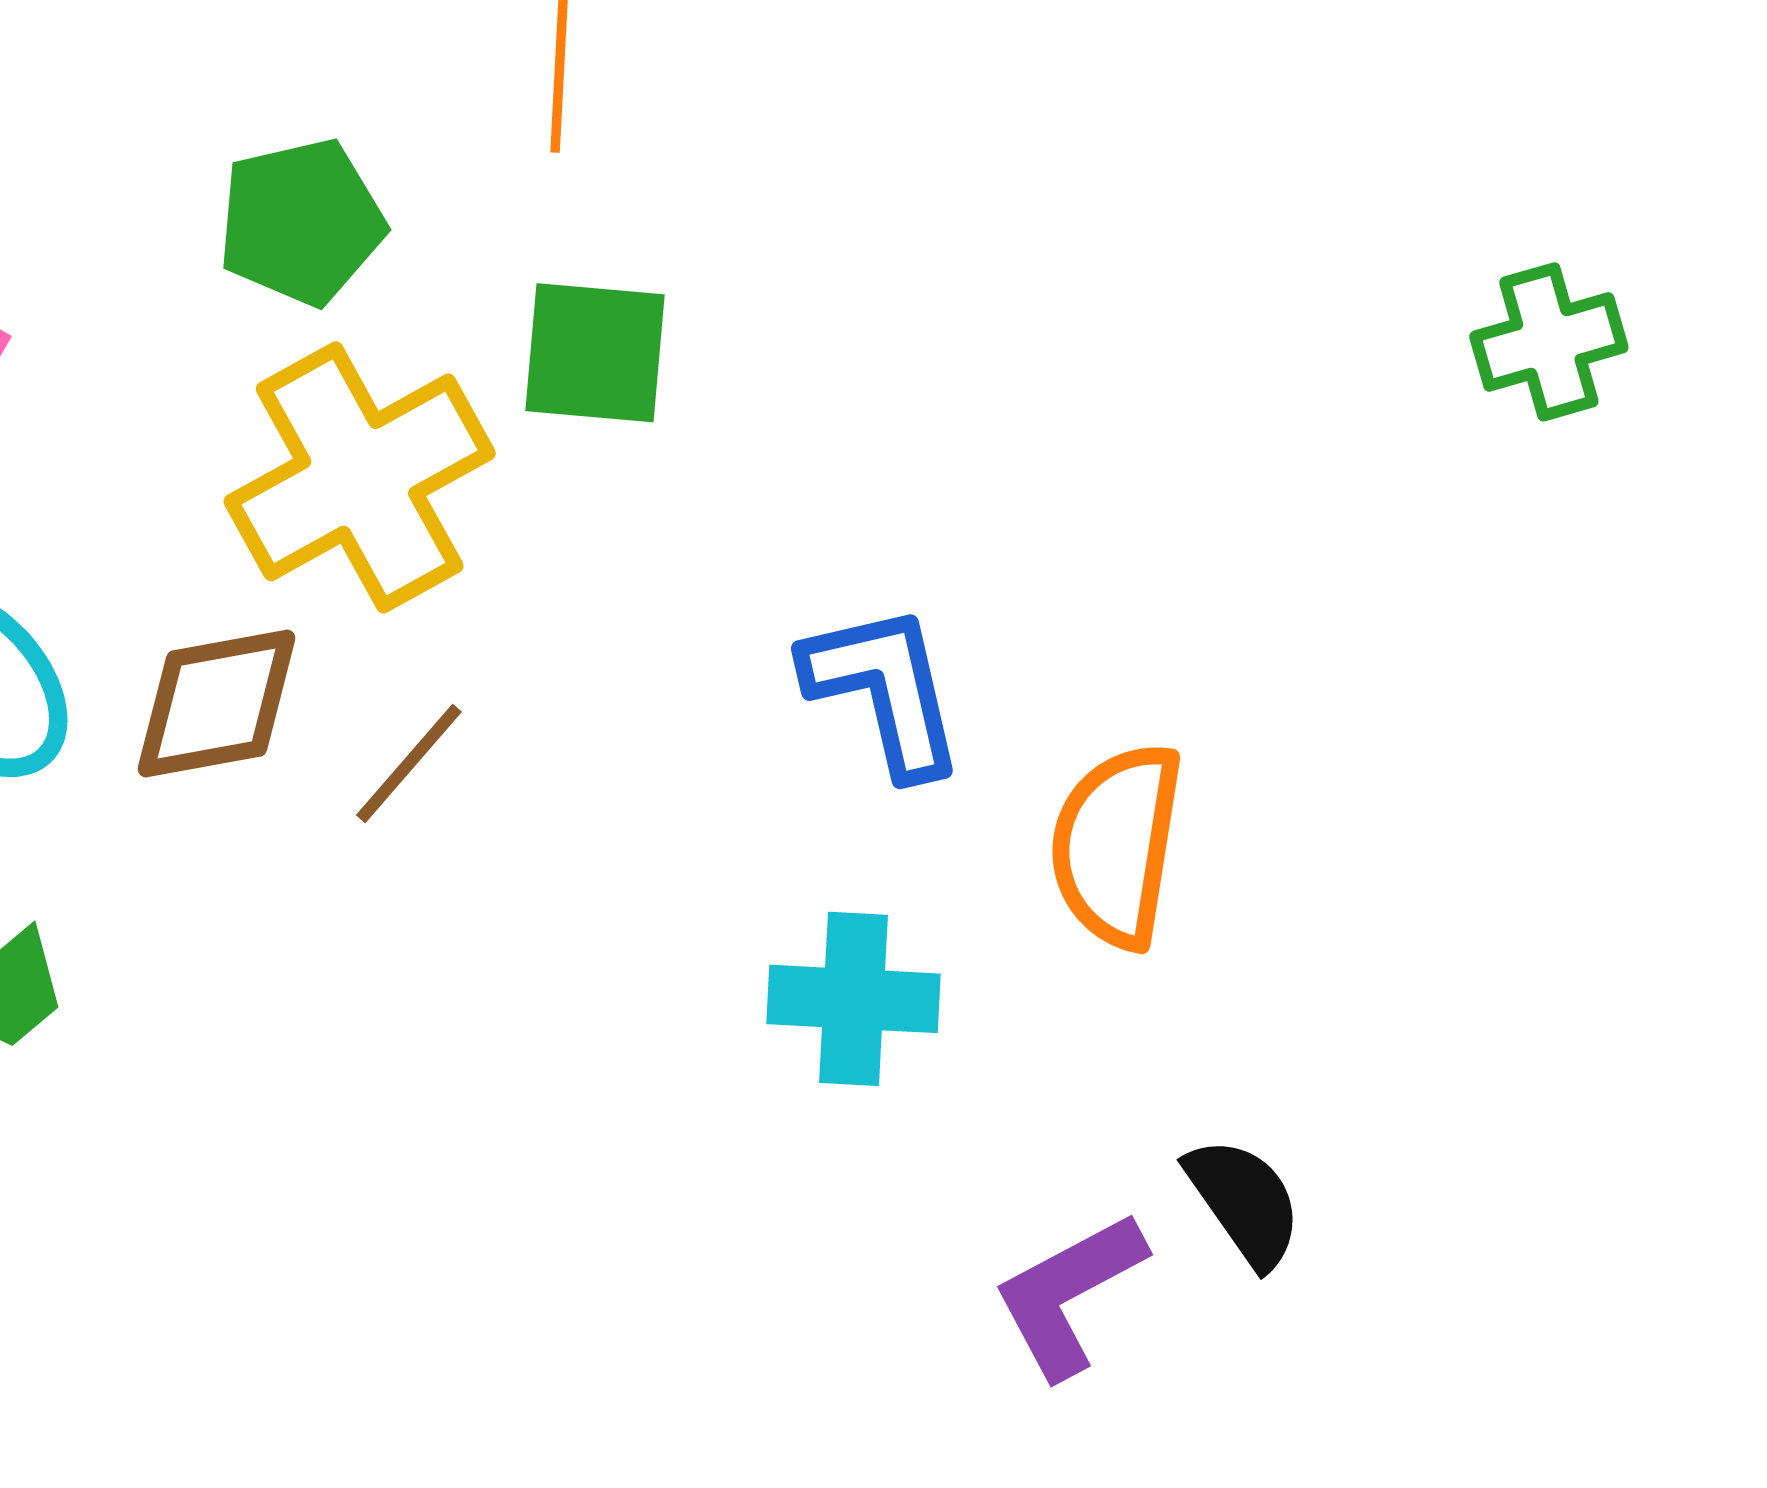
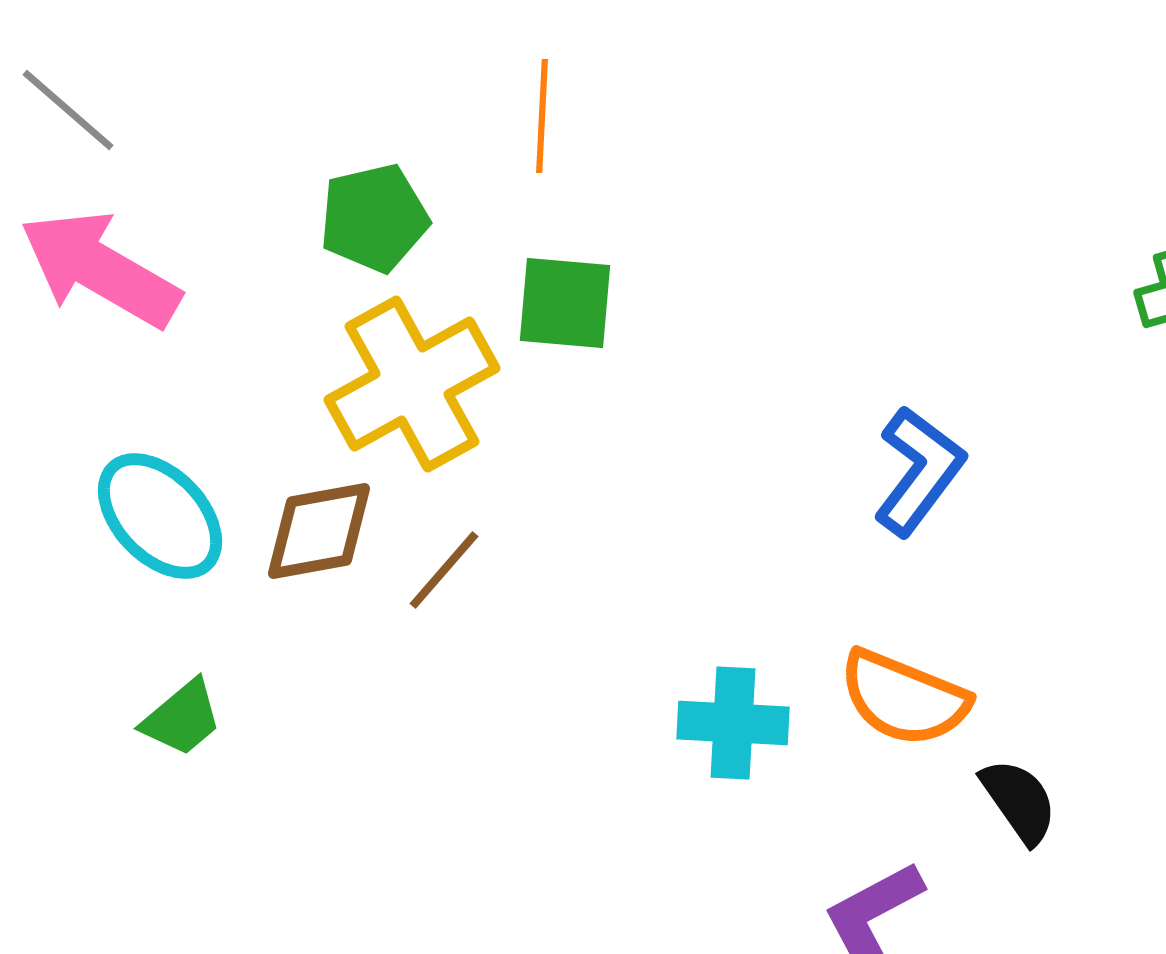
blue L-shape: (884, 690) -> (919, 471), moved, turned 50
orange semicircle: (1117, 845) -> (904, 698), moved, turned -77
black semicircle: (1244, 1202) -> (1019, 801), moved

